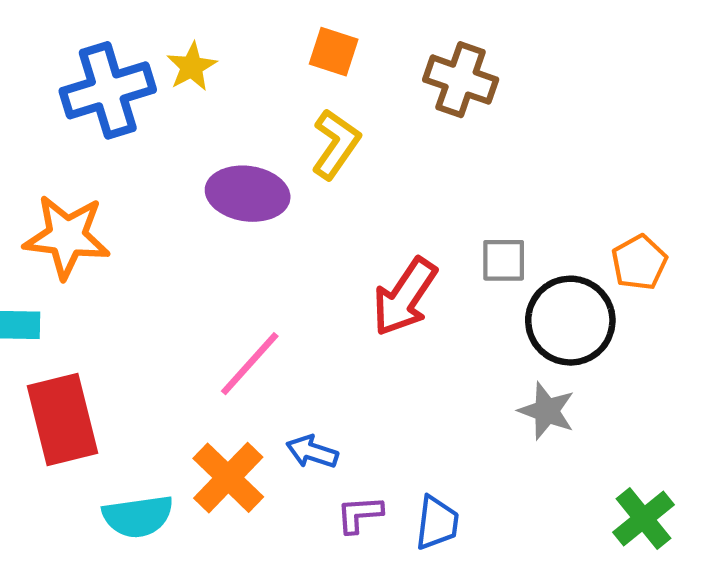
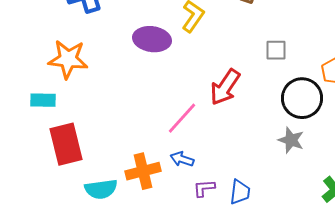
gray square: (504, 260) -> (276, 50), moved
pink line: (250, 364) -> (182, 118), moved
orange cross: (228, 478) -> (143, 171), turned 32

